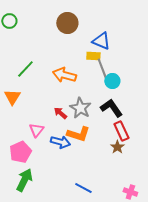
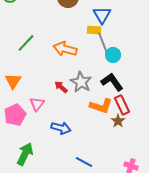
blue triangle: (101, 41) -> (102, 15), turned 36
orange triangle: (12, 97) -> (13, 81), moved
orange L-shape: (78, 134) -> (101, 106), moved
blue arrow: (60, 142) -> (61, 128), moved
pink pentagon: (20, 152) -> (15, 115), moved

